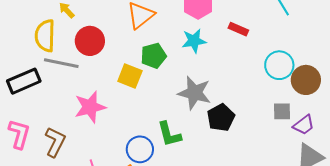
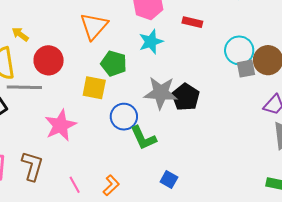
green pentagon: (154, 56) -> (114, 64), turned -30
gray square: (282, 111) -> (246, 69), moved
black pentagon: (221, 118) -> (186, 97), moved
blue circle: (140, 149) -> (124, 117), moved

